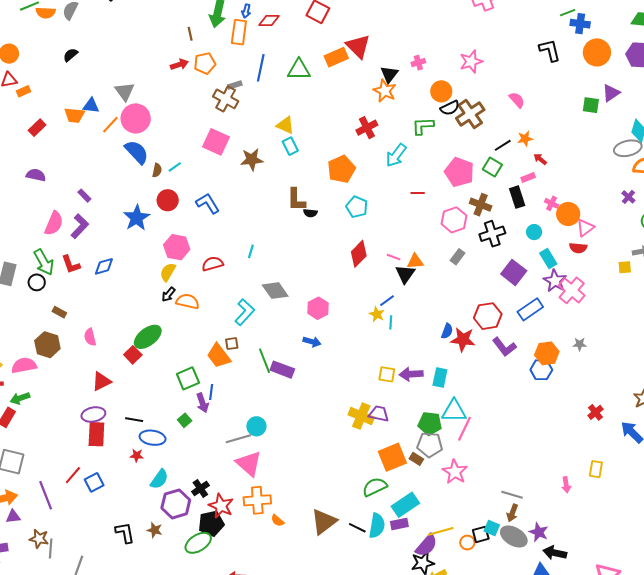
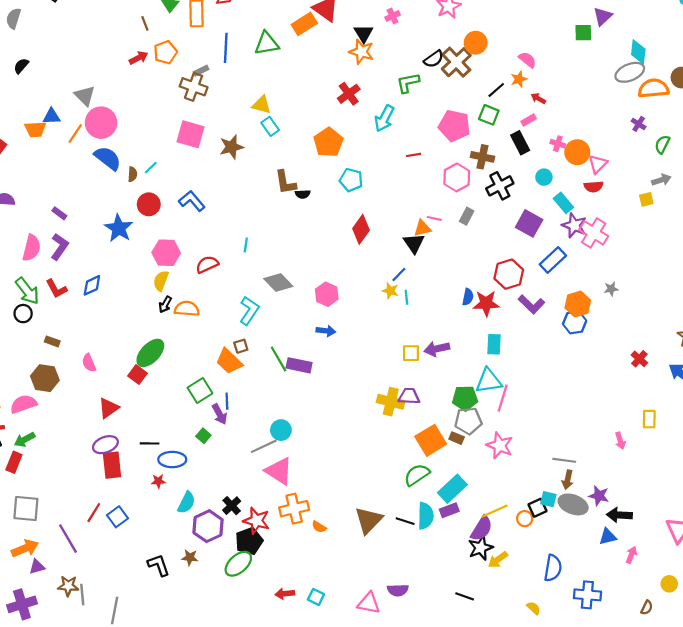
orange circle: (441, 91) -> (476, 43), moved
pink semicircle: (517, 100) -> (527, 60), moved
pink line: (394, 257) -> (434, 218), moved
cyan rectangle: (440, 377) -> (494, 344), moved

